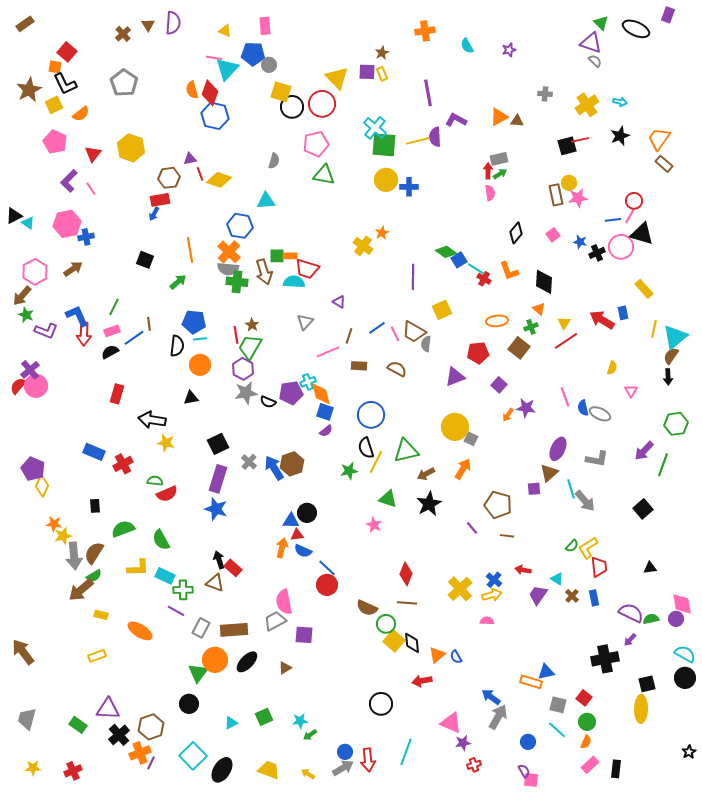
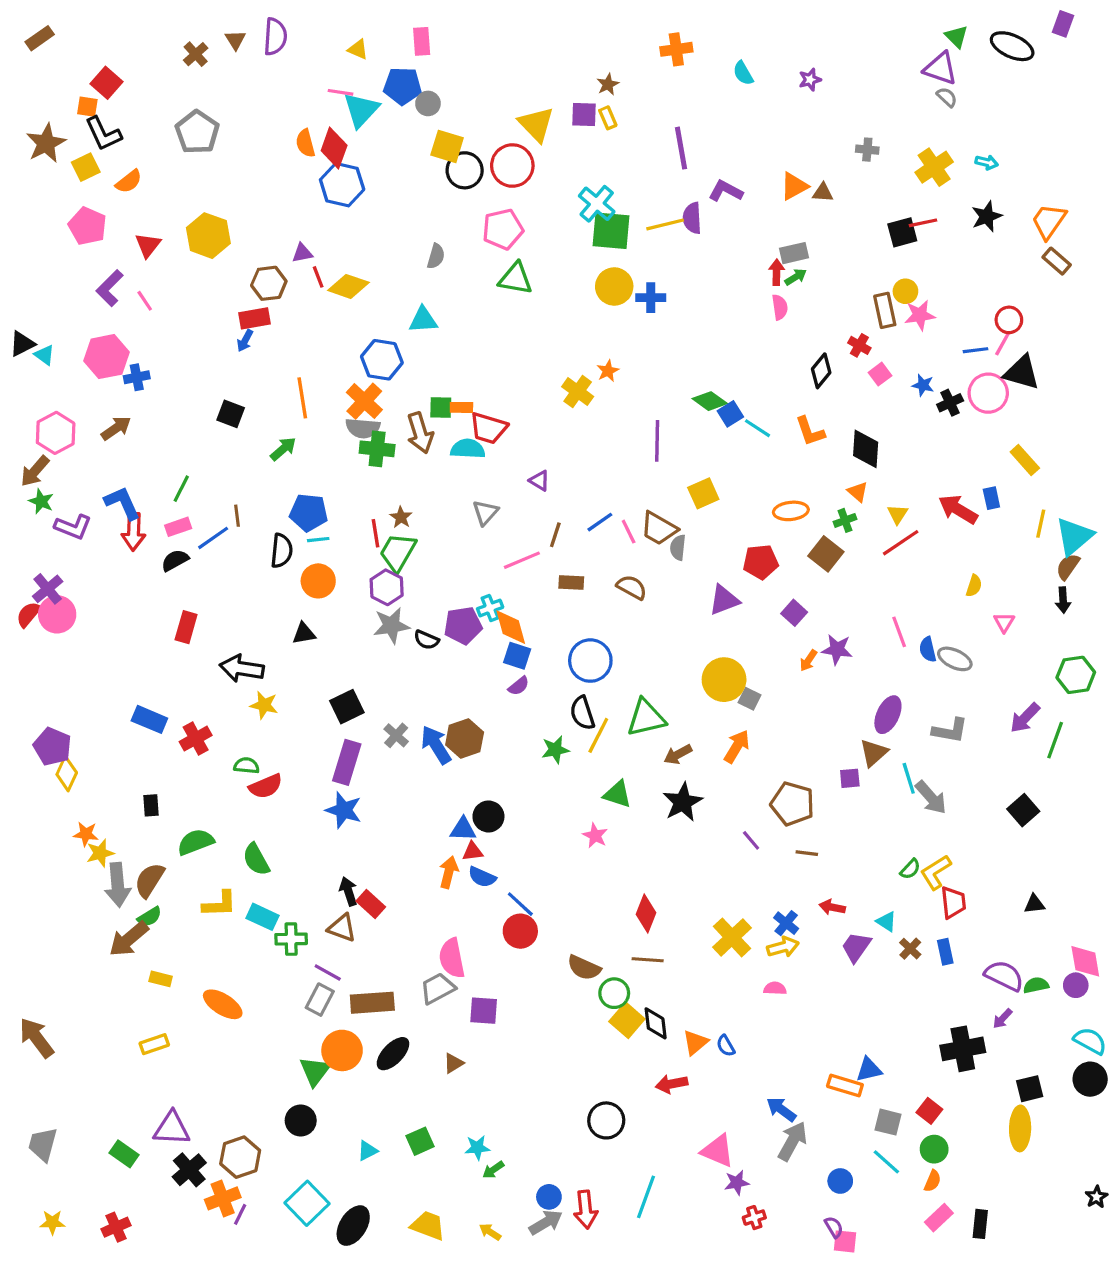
red cross: (484, 279) -> (859, 345), moved
purple line: (176, 611) -> (328, 972), moved

